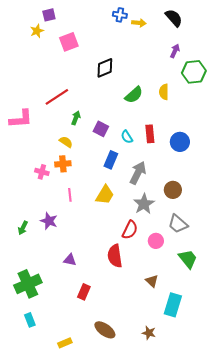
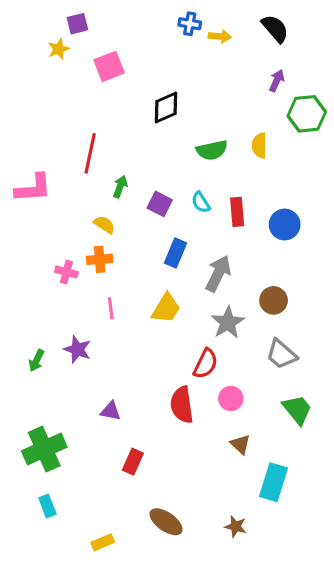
green semicircle: (134, 95) -> (212, 150), turned 30
red line: (57, 97) -> (90, 153), turned -45
cyan semicircle: (127, 137) -> (201, 202), moved
pink circle: (156, 241) -> (231, 398), moved

